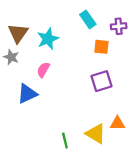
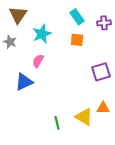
brown triangle: (18, 33) -> (18, 15), moved
orange square: (101, 47) -> (77, 40), moved
gray star: (11, 57) -> (10, 42), moved
purple square: (101, 81) -> (101, 72), moved

